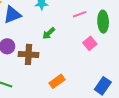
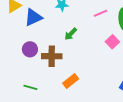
orange rectangle: (57, 81) -> (71, 81), moved

